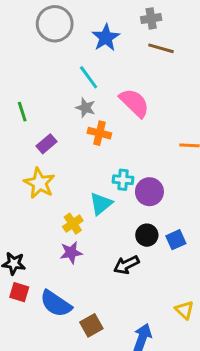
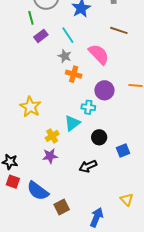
brown line: (161, 48) -> (119, 30), moved
green line: (22, 112) -> (31, 18), moved
purple rectangle: (47, 144) -> (41, 36), moved
purple circle: (149, 192) -> (104, 90), moved
black circle: (147, 235) -> (99, 137), moved

